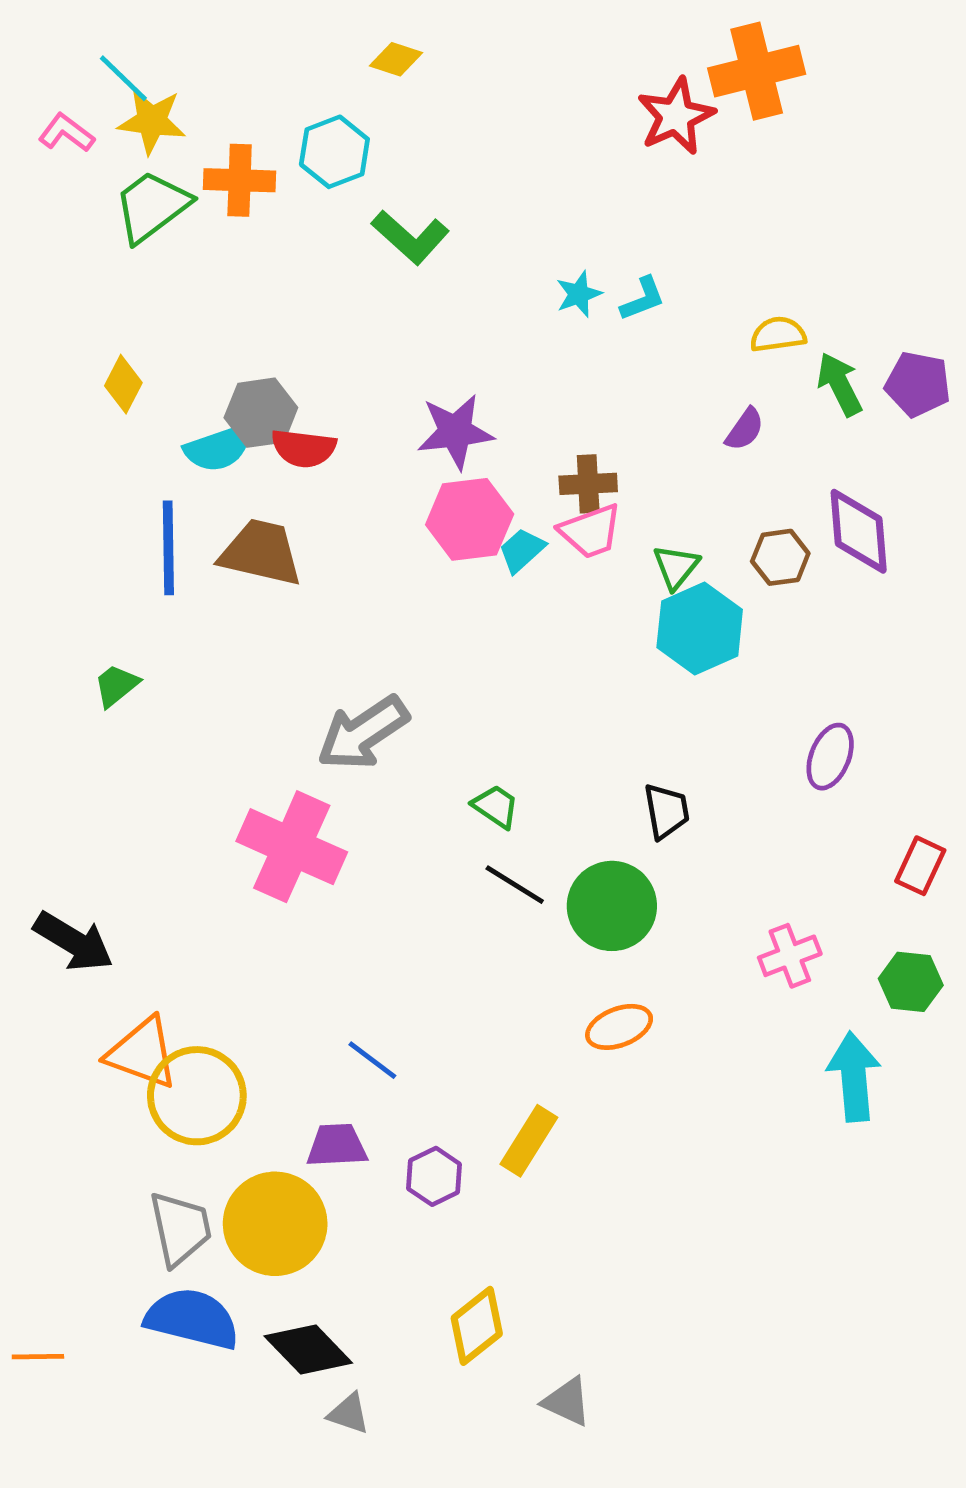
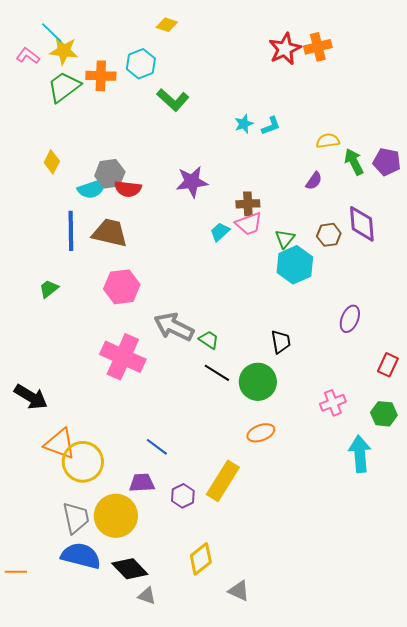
orange cross: (757, 71) -> (318, 47), moved, size x0.7
pink hexagon: (470, 519) -> (122, 287), moved
gray arrow: (363, 733) -> (174, 327), moved, turned 60
yellow rectangle: (529, 1141) -> (223, 481), size x1.4

